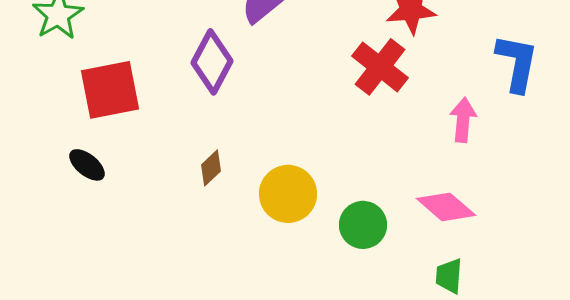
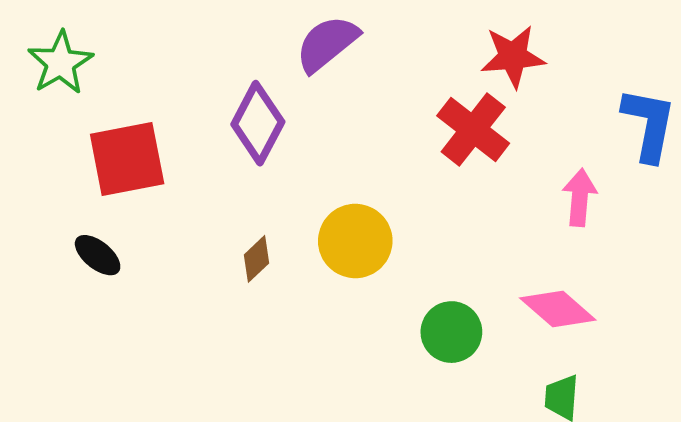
yellow circle: (288, 194) -> (355, 241), moved

